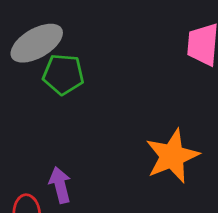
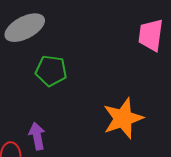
green pentagon: (63, 74) -> (51, 71), moved

